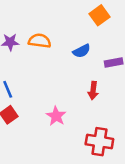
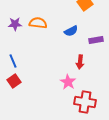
pink star: (56, 116) -> (68, 82), moved

